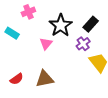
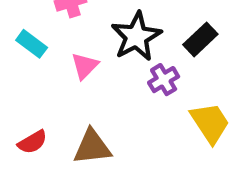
pink triangle: (46, 44) -> (85, 66), moved
purple cross: (83, 44) -> (164, 80), moved

